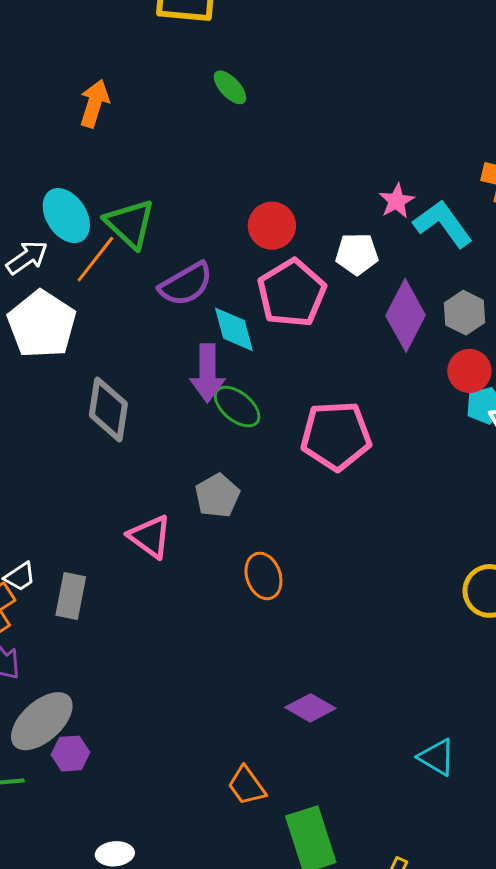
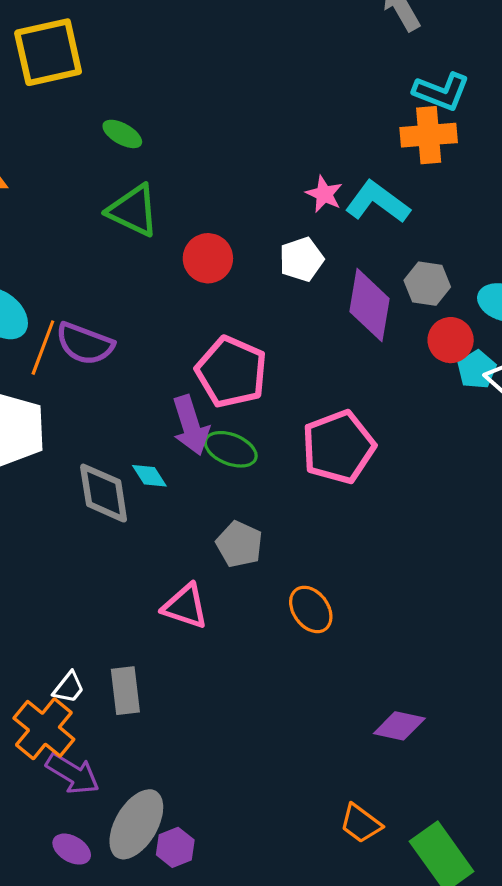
green triangle: (130, 224) -> (133, 211), moved
purple semicircle: (186, 284) -> (85, 344), moved, turned 68
pink pentagon: (292, 293) -> (231, 372), moved
cyan diamond: (234, 329) -> (149, 476), moved, size x0.7

